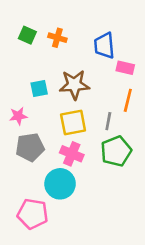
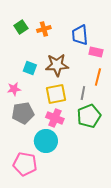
green square: (27, 35) -> (21, 27), turned 32
orange cross: (57, 38) -> (44, 29), turned -32
cyan square: (39, 89) -> (30, 68), turned 32

